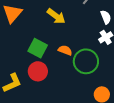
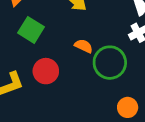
green square: (38, 48) -> (31, 30), moved

